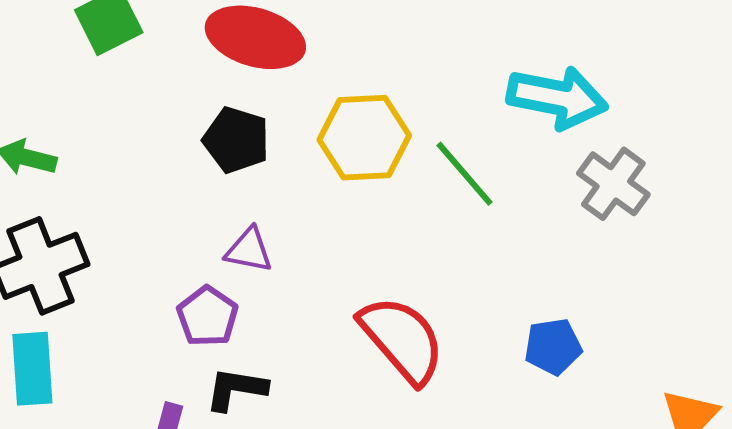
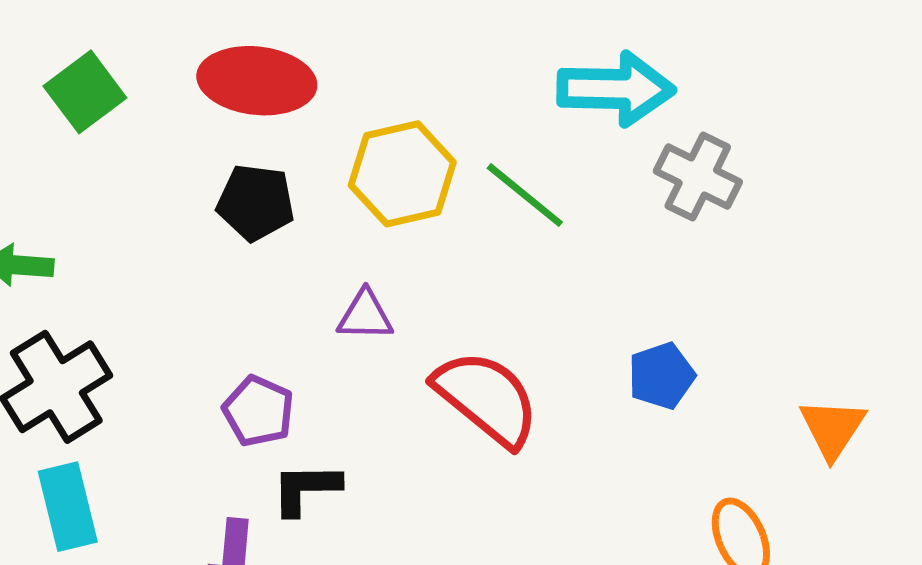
purple triangle: (249, 250) -> (365, 315), moved

